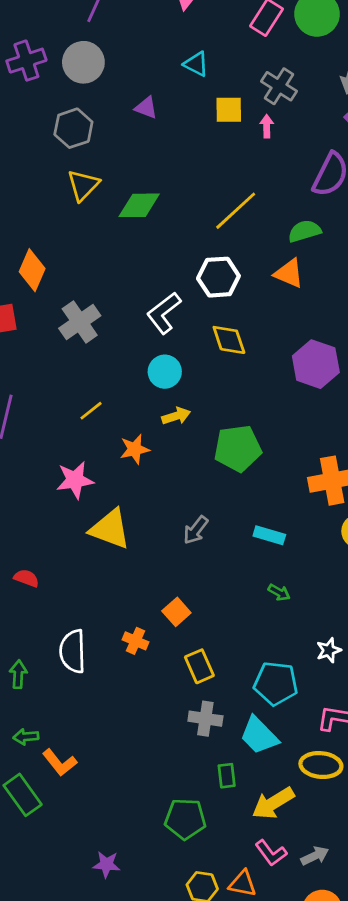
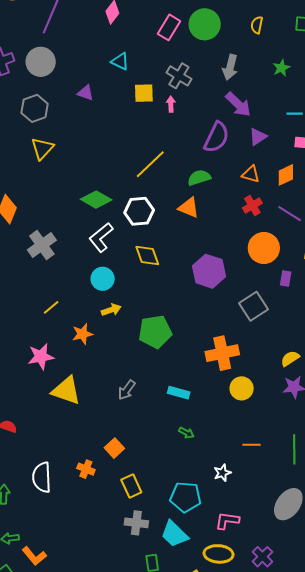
green diamond: (139, 205) -> (96, 200), moved, turned 32

